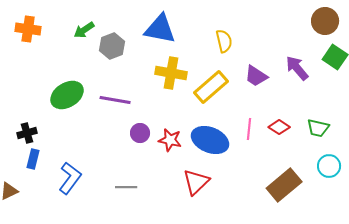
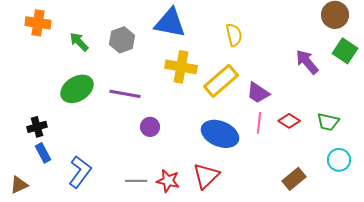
green arrow: (84, 30) -> (79, 42), moved, turned 80
purple trapezoid: (256, 76) -> (258, 93), moved
red star: (170, 140) -> (168, 181), moved
blue rectangle: (33, 159) -> (43, 153), turned -42
brown rectangle: (284, 185) -> (294, 179), size x0.7

